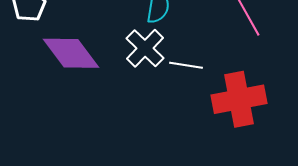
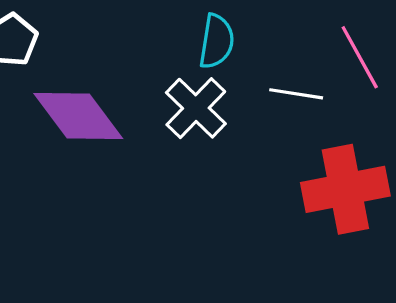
white line: (186, 65) -> (296, 94), moved

